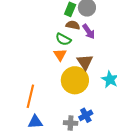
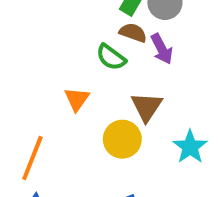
orange triangle: (60, 55) -> (77, 99), moved
yellow circle: (75, 80) -> (122, 139), size x0.7

